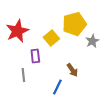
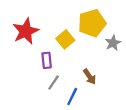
gray line: (23, 75) -> (54, 82), moved, turned 40

